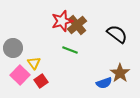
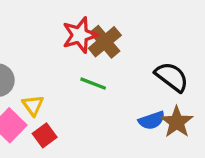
black semicircle: (117, 34) -> (172, 77), moved
blue semicircle: (104, 83) -> (152, 120), moved

